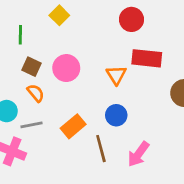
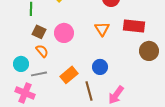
red rectangle: (147, 58) -> (134, 26), moved
orange triangle: (116, 75) -> (102, 29), moved

